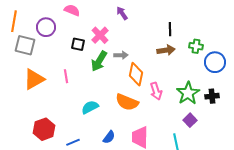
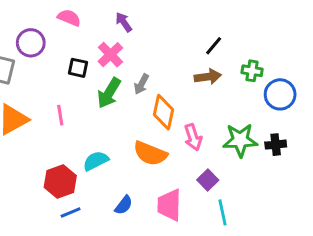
purple arrow: (122, 13) -> (124, 22), moved
black line: (170, 29) -> (214, 46), turned 40
gray arrow: (121, 55) -> (141, 84), turned 120
green star: (188, 93) -> (240, 140), turned 30
purple square: (190, 120) -> (208, 180), moved
red hexagon: (44, 129) -> (60, 181), moved

